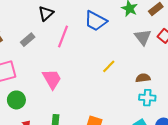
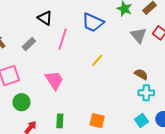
black triangle: (46, 13) -> (45, 18), turned -42
yellow line: (109, 66) -> (97, 60), moved
brown semicircle: (143, 78) -> (141, 74), turned 40

